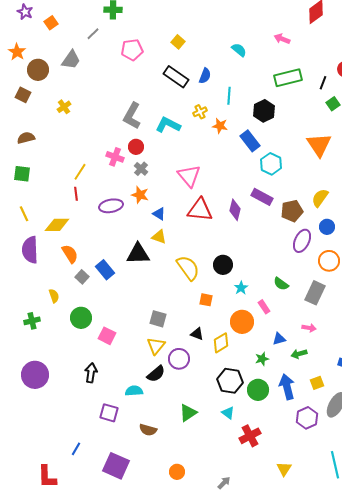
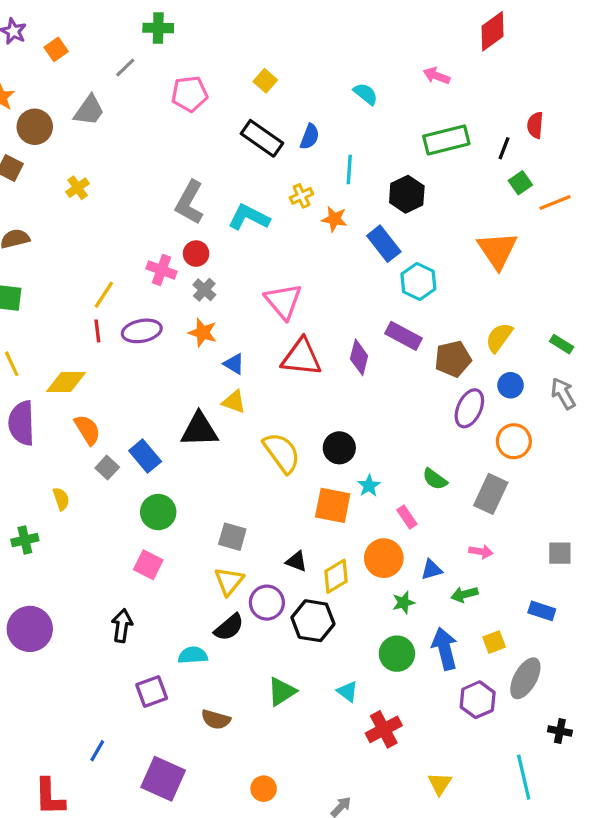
purple ellipse: (111, 206) -> (142, 331), moved
orange square: (206, 300) -> (333, 505), moved, size x1.6
green circle: (81, 318) -> (158, 512), moved
orange circle: (242, 322) -> (384, 558), moved
black hexagon: (230, 381) -> (313, 621), moved
purple square: (109, 413) -> (152, 691), turned -36

